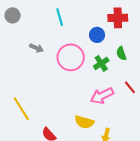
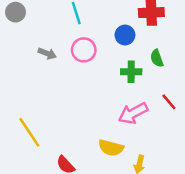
pink circle: (71, 57) -> (84, 50), moved, size x0.7
green cross: (101, 63) -> (131, 72), turned 35

